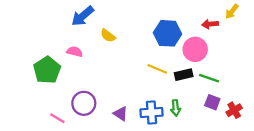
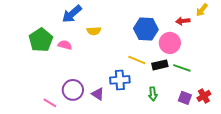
yellow semicircle: (108, 36) -> (94, 31), turned -40
green pentagon: (47, 70) -> (41, 40), moved
purple square: (212, 102) -> (185, 98), moved
blue cross: (152, 112) -> (120, 80), moved
purple triangle: (121, 114) -> (98, 94), moved

